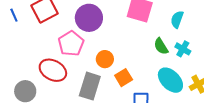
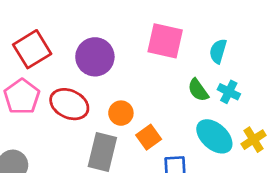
pink pentagon: (71, 44) -> (22, 97), moved
red ellipse: (53, 70) -> (69, 104), moved

